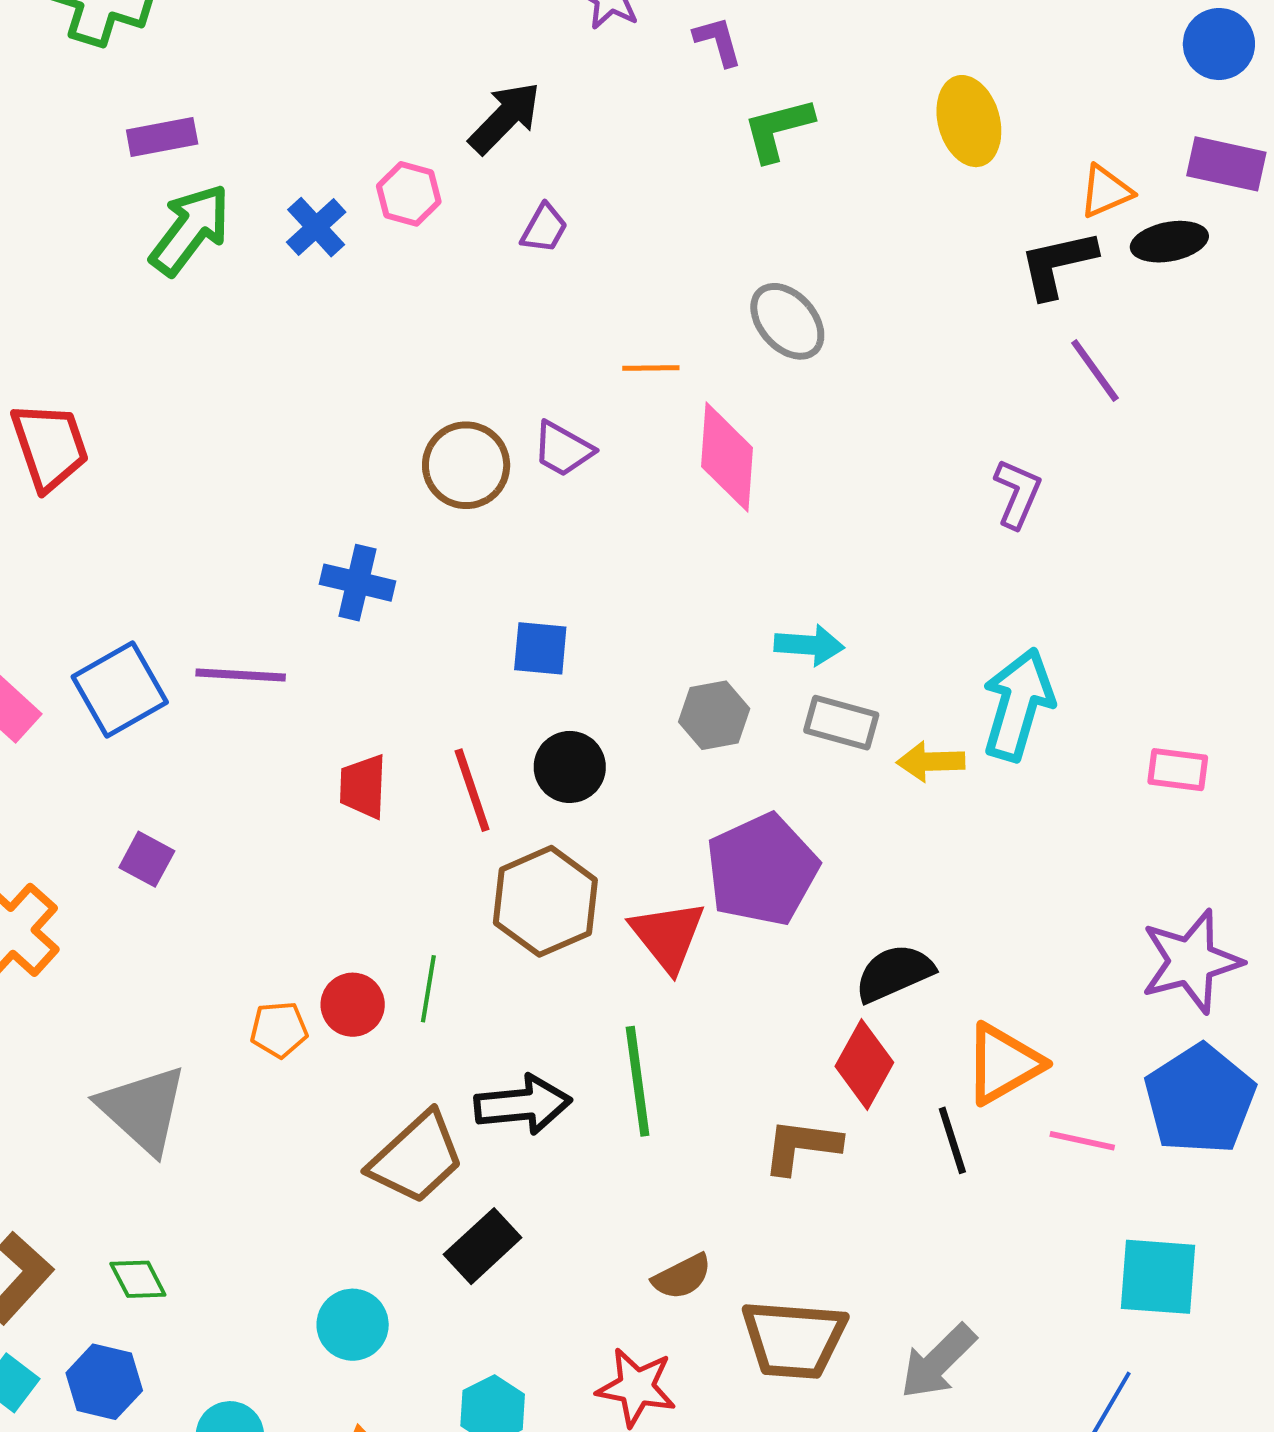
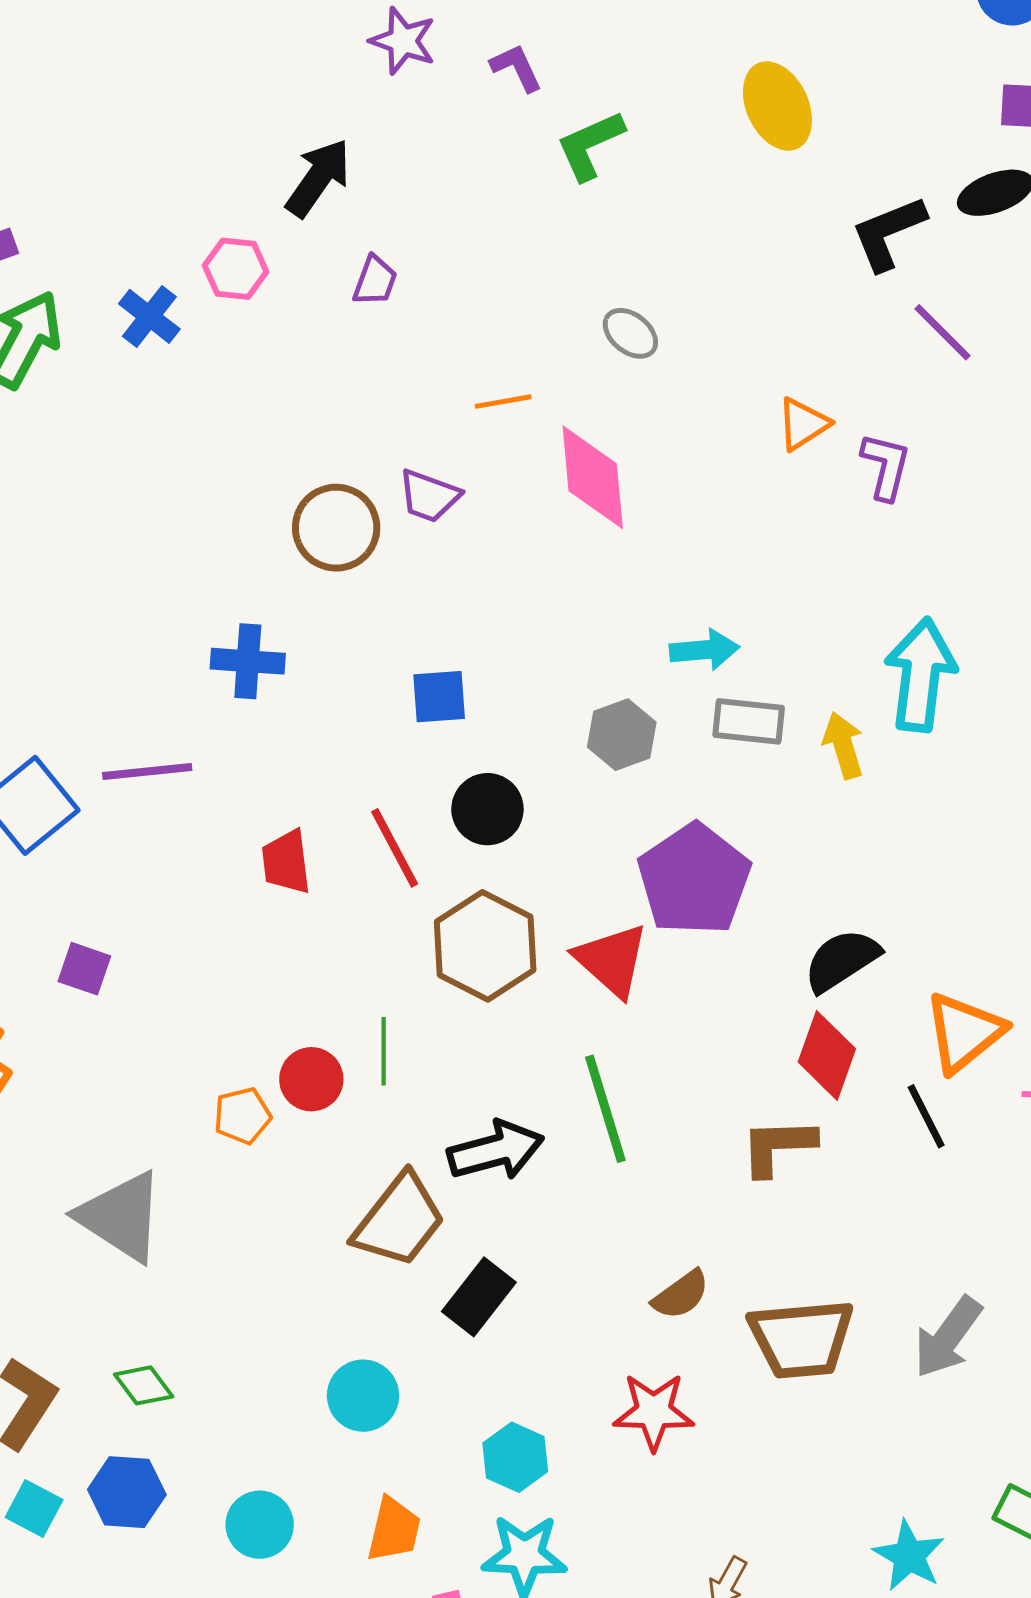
orange triangle: (1106, 191) -> (803, 424), moved
gray ellipse: (787, 321) -> (630, 333), size x0.7
yellow arrow: (931, 762) -> (843, 745), turned 84

